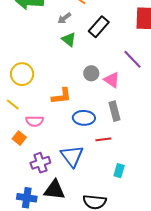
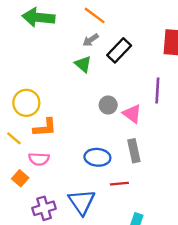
gray arrow: (64, 18) -> (91, 40), moved
purple line: (132, 59) -> (157, 90), turned 45
orange L-shape: (61, 96) -> (45, 128), moved

